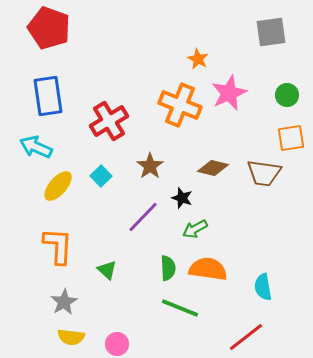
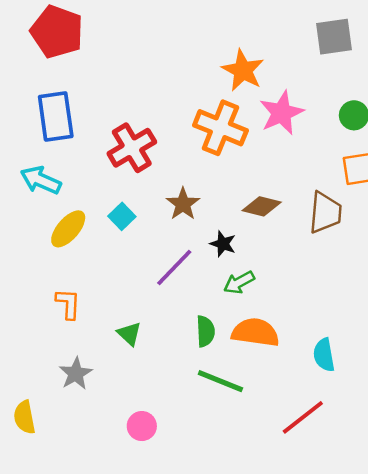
orange star: (198, 59) -> (243, 70), size x1.6
brown trapezoid: (264, 173) -> (325, 213), turned -93
orange L-shape: (58, 246) -> (68, 304), size x0.7
yellow semicircle: (71, 337) -> (25, 417), moved, turned 72

